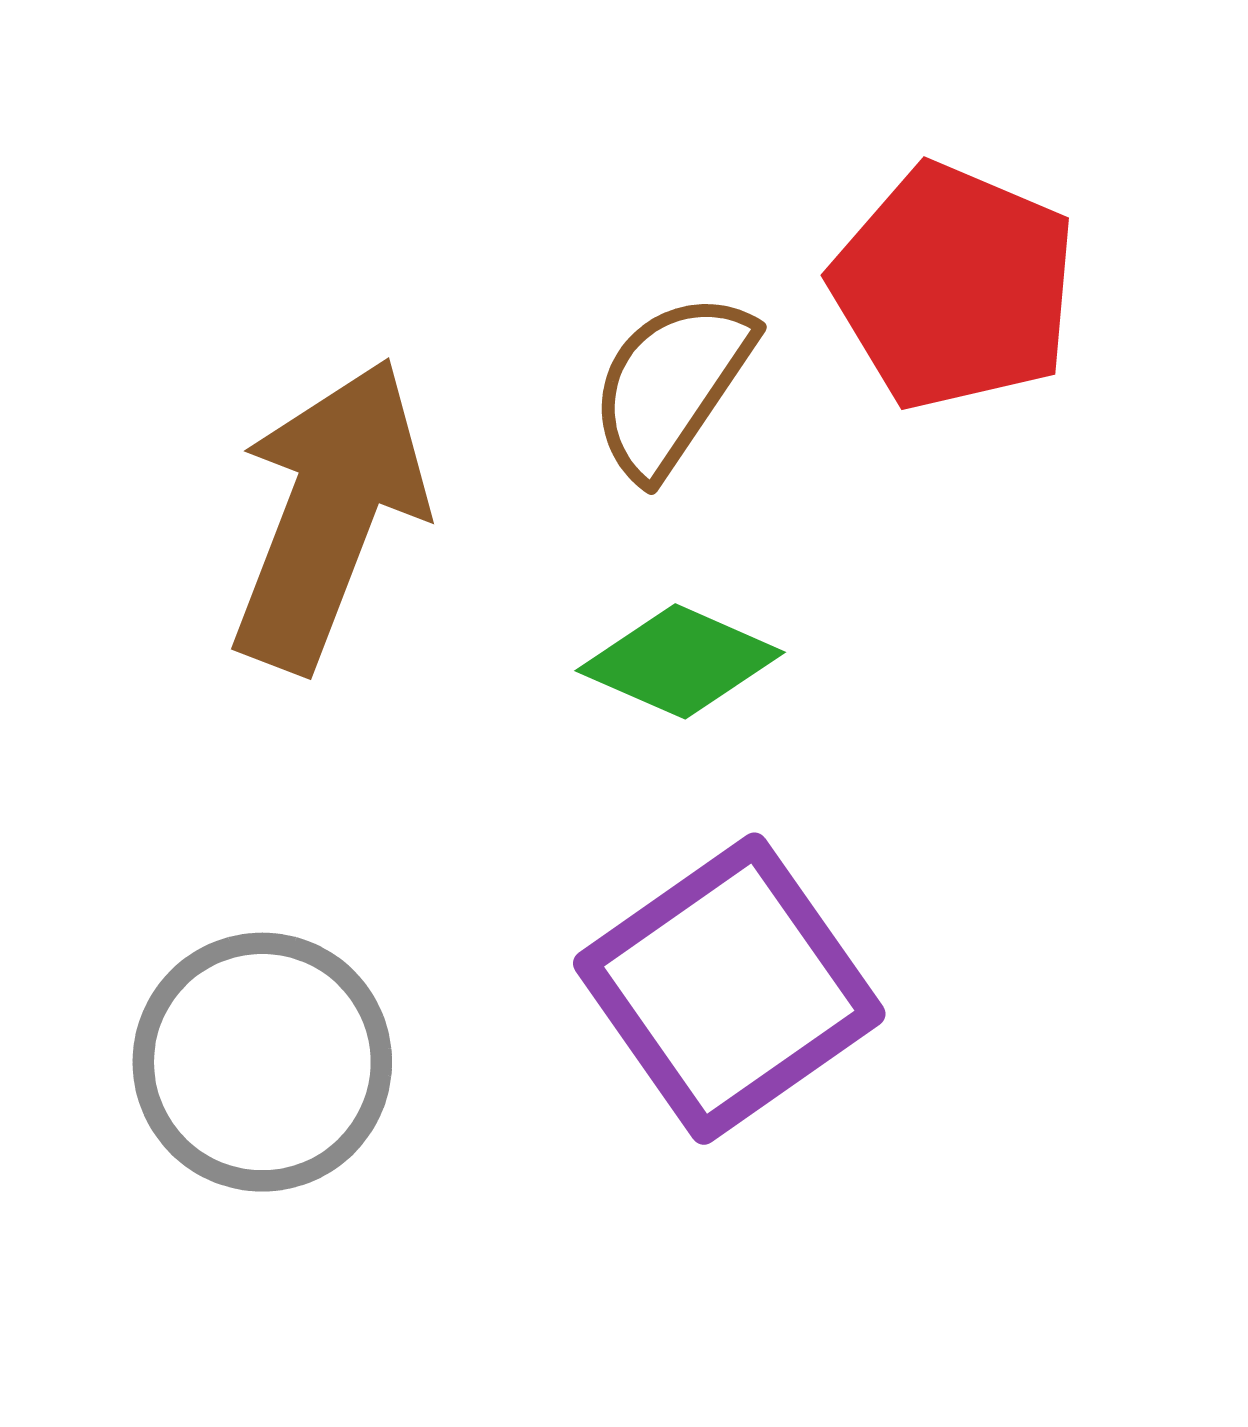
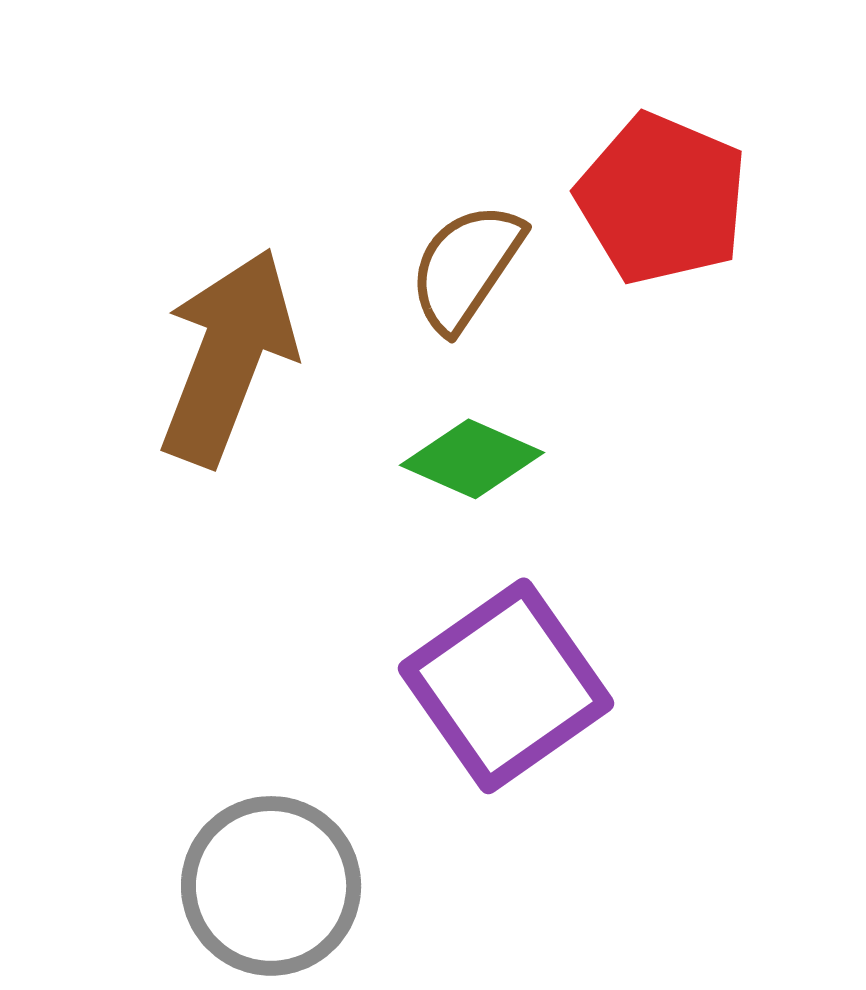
gray circle: (262, 1062) -> (271, 886), moved

